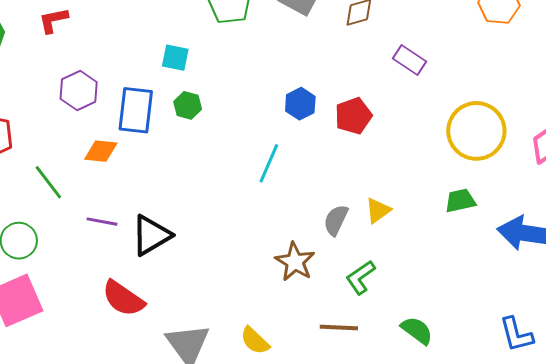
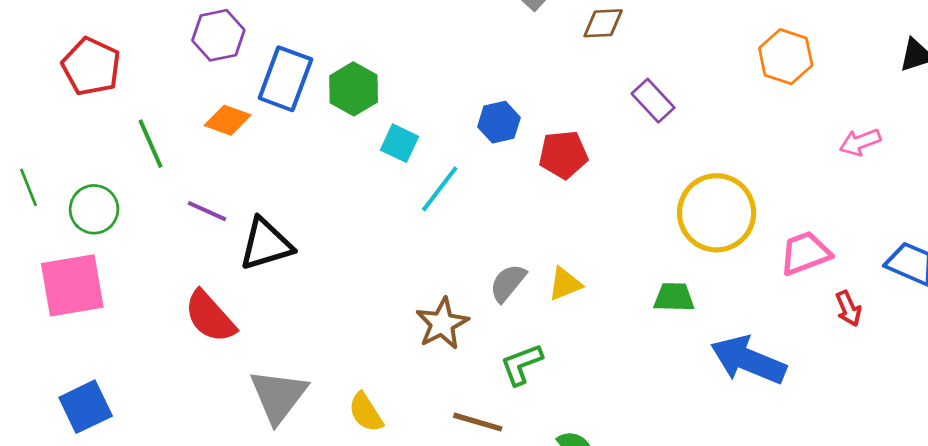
cyan square: (175, 58) -> (399, 143), moved
green hexagon: (188, 105) -> (354, 89), size x1.4

